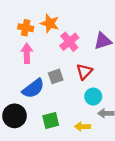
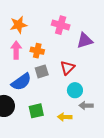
orange star: (50, 23) -> (19, 25), moved, turned -30
orange cross: (26, 28) -> (37, 51), moved
pink cross: (69, 42) -> (61, 25), moved, turned -36

